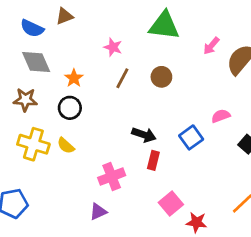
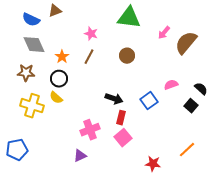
brown line: (122, 78) -> (89, 57), moved
yellow semicircle: (66, 146) -> (56, 98), moved
pink square: (171, 203) -> (123, 138), moved

